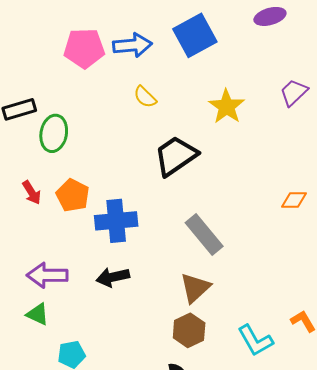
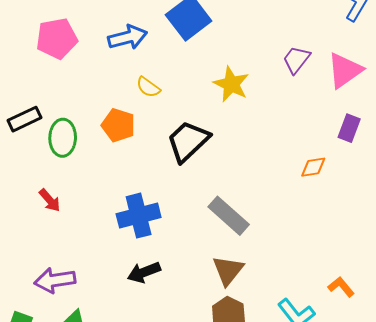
pink pentagon: (84, 48) -> (57, 38), moved
orange pentagon: (73, 195) -> (118, 125), moved
purple arrow: (47, 275) -> (55, 280), moved

